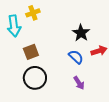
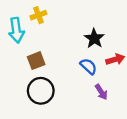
purple arrow: (79, 83) -> (101, 92), moved

